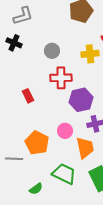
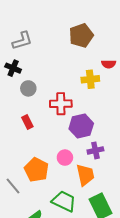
gray circle: (52, 51) -> (28, 88), moved
gray line: (14, 159) -> (13, 186), turned 48

